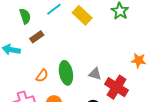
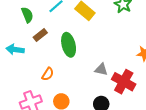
green ellipse: (66, 73) -> (69, 45), moved

